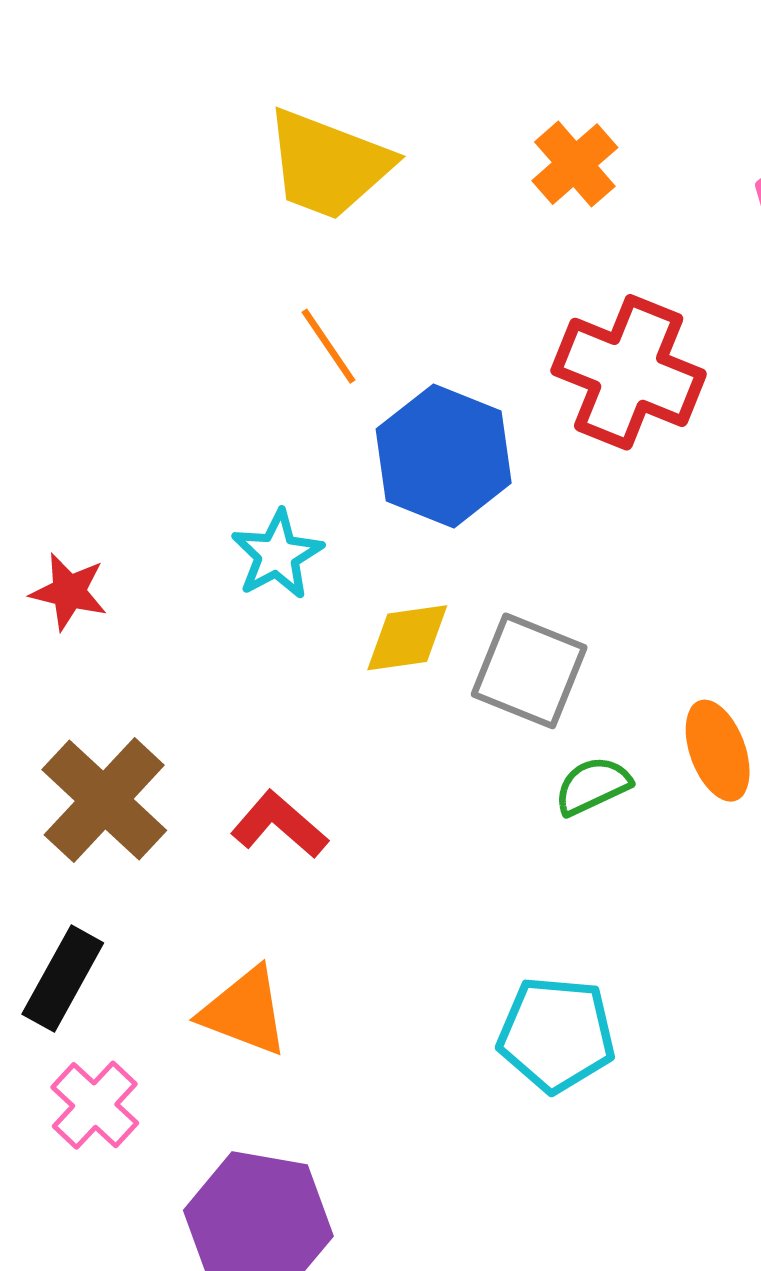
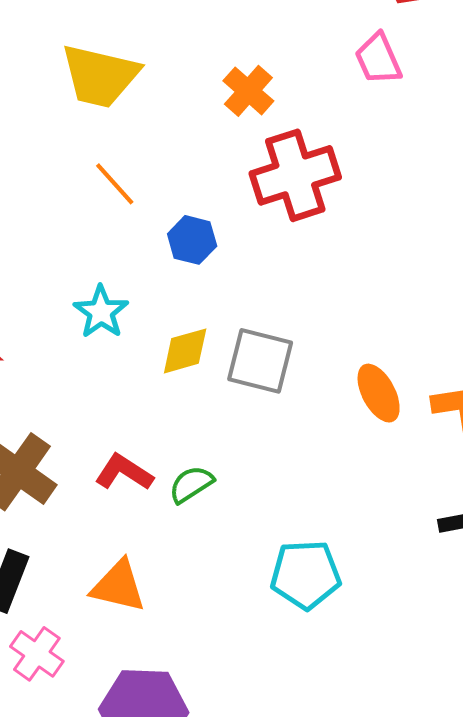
orange cross: (575, 164) -> (248, 91), moved
red cross: (629, 372) -> (295, 175), turned -32
blue hexagon: (444, 456) -> (192, 240), size x0.6
green semicircle: (593, 786) -> (191, 484), moved

